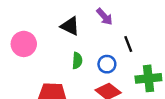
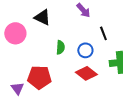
black triangle: (70, 26) -> (42, 17), moved

